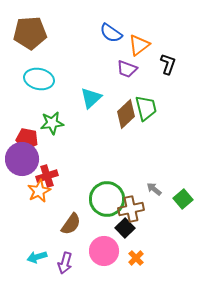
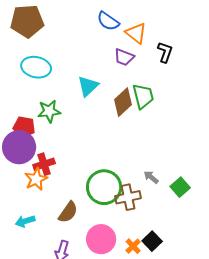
orange triangle: (139, 45) -> (136, 33), turned -45
black square: (125, 228) -> (152, 241), moved
cyan arrow: (37, 257) -> (25, 221), moved

